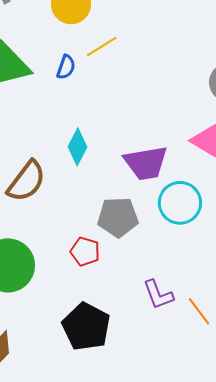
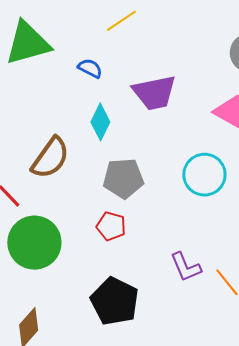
blue semicircle: (66, 67) -> (90, 68), moved, turned -80
purple trapezoid: (146, 163) -> (154, 93), moved
gray pentagon: (118, 217) -> (123, 178), moved

